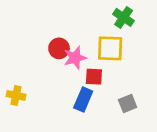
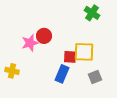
yellow square: (110, 48) -> (84, 52), moved
pink star: (75, 58) -> (30, 43), moved

